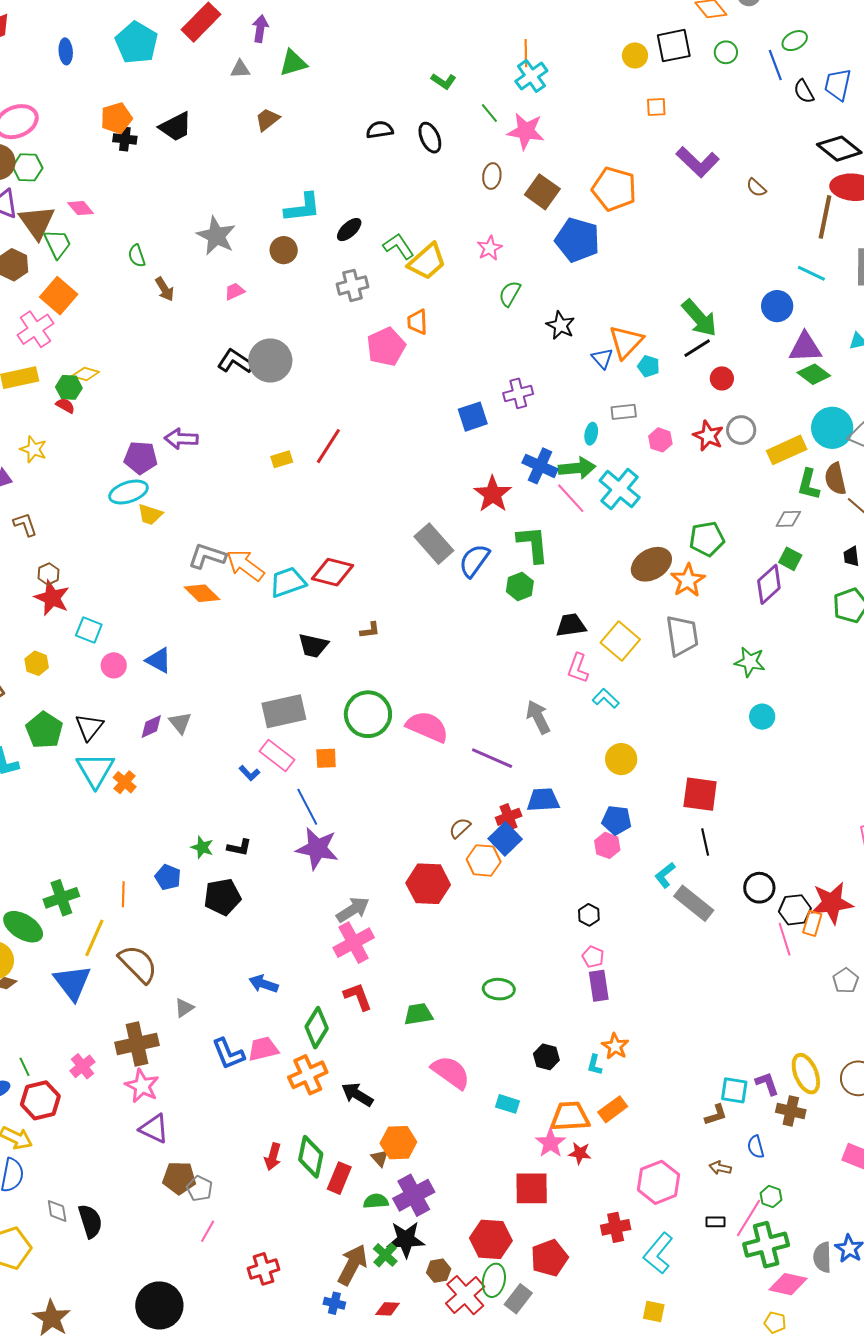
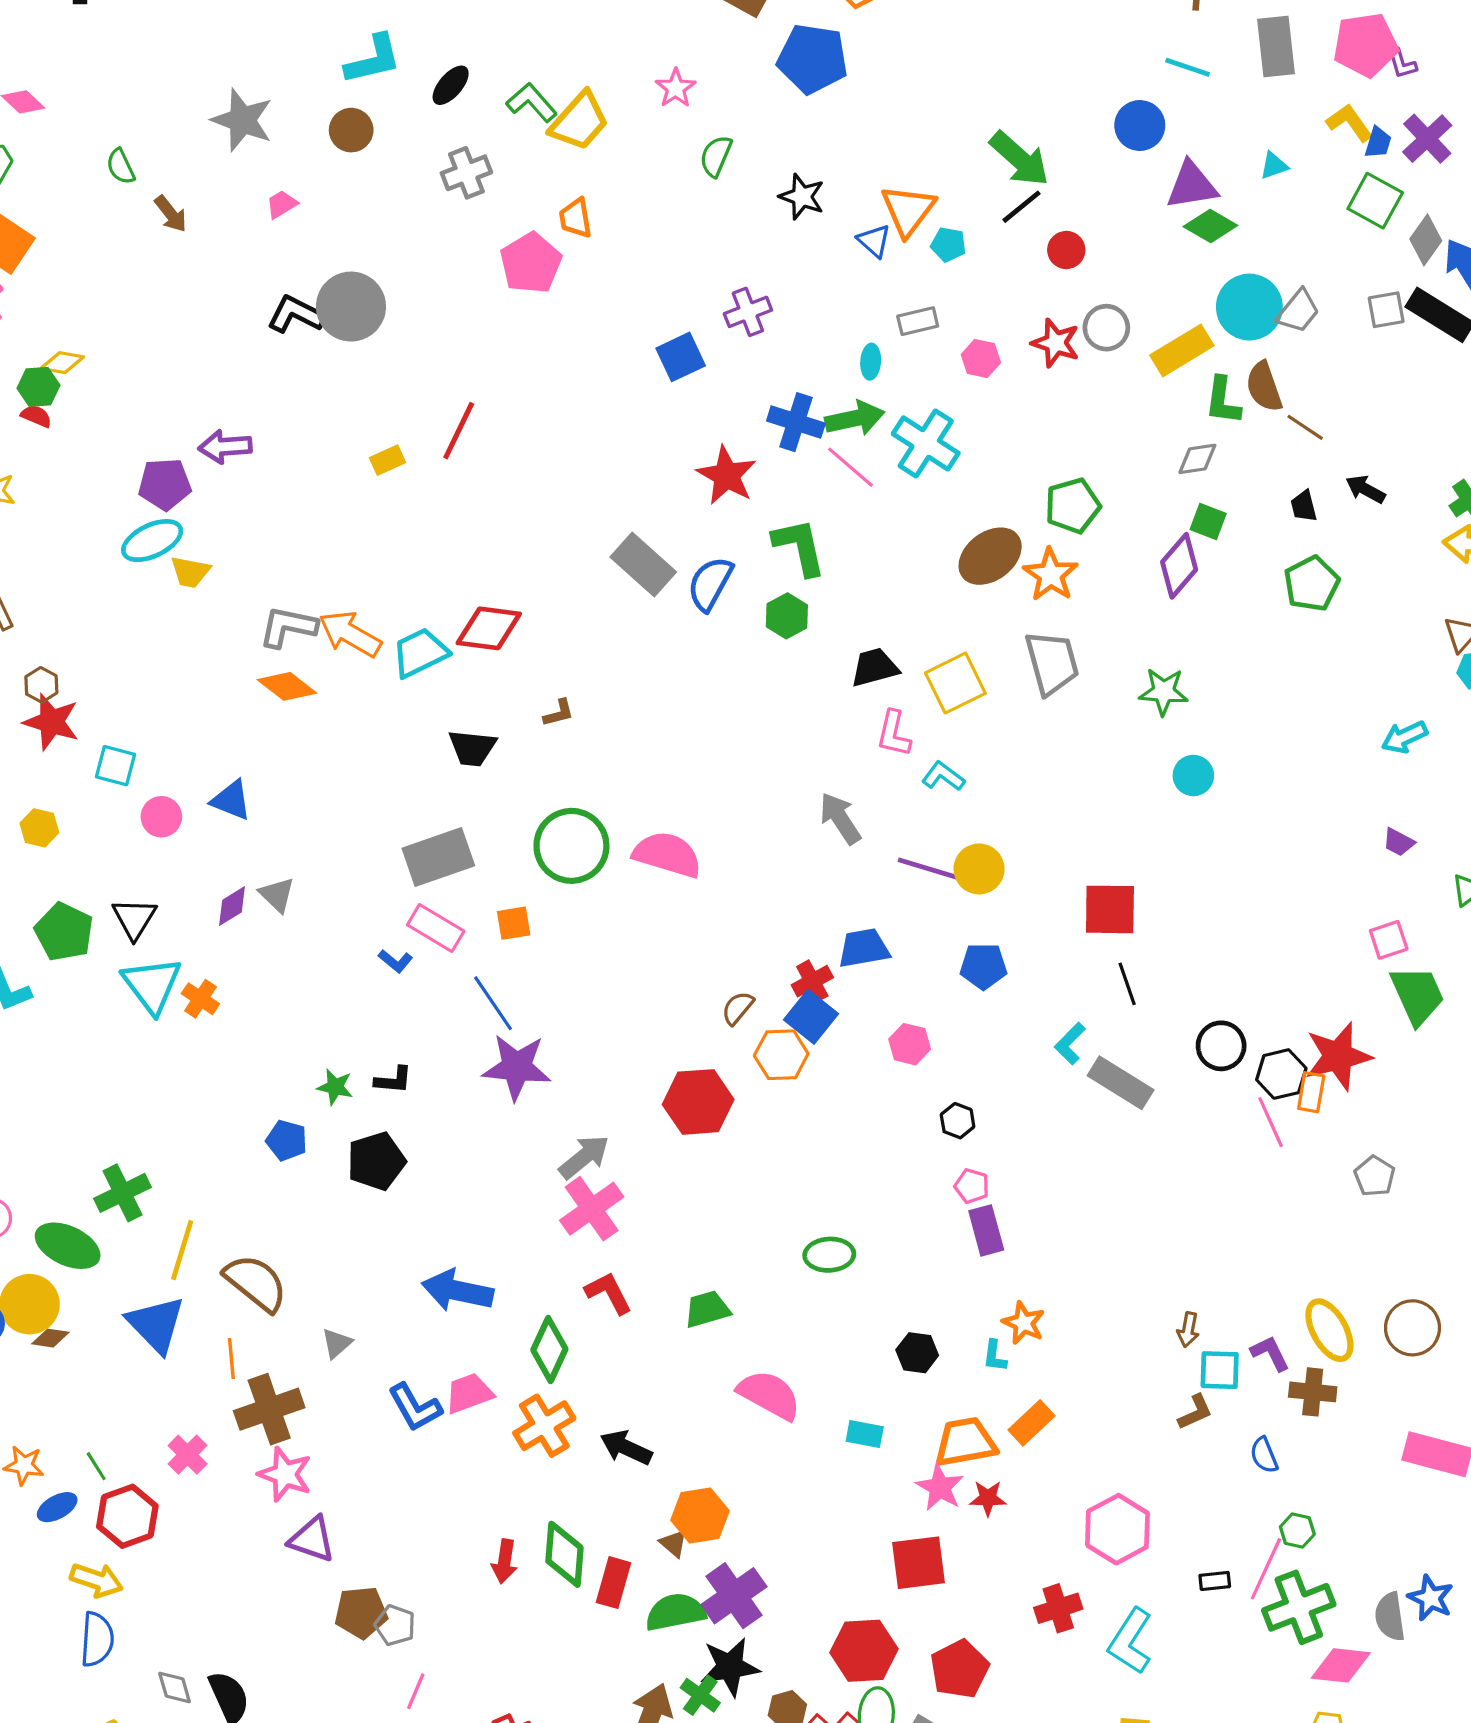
yellow square: (620, 641) -> (955, 683), turned 30
purple line: (492, 758) -> (931, 869), moved
pink hexagon: (607, 845) -> (910, 1044), moved
orange line: (123, 894) -> (231, 1358), moved
blue arrow: (264, 984) -> (457, 1291), size x1.5
brown arrow: (720, 1168) -> (1188, 1330), moved, turned -85
green semicircle: (376, 1201) -> (675, 1612), size x1.5

